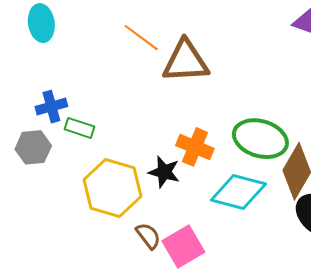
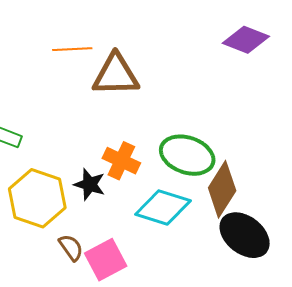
orange line: (141, 38) -> (72, 49), turned -42

